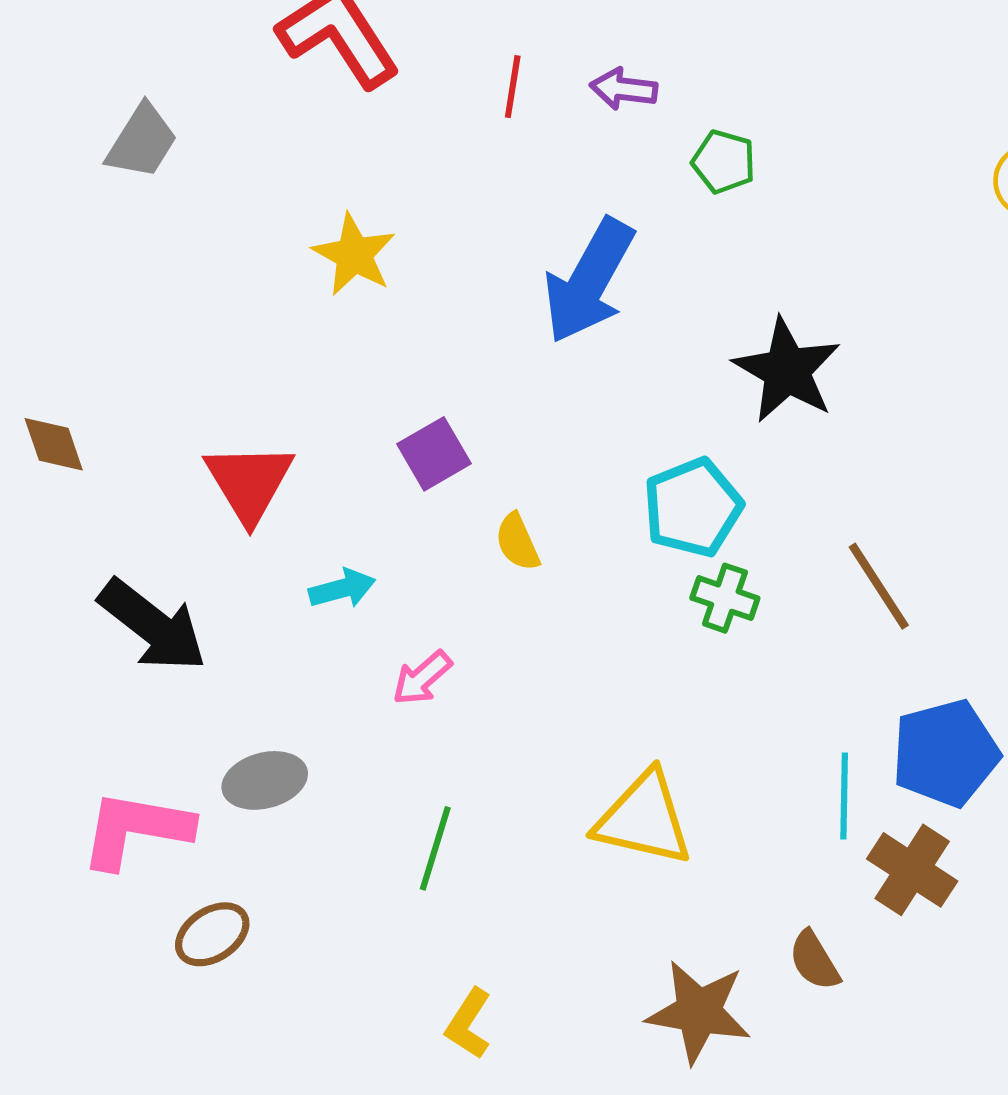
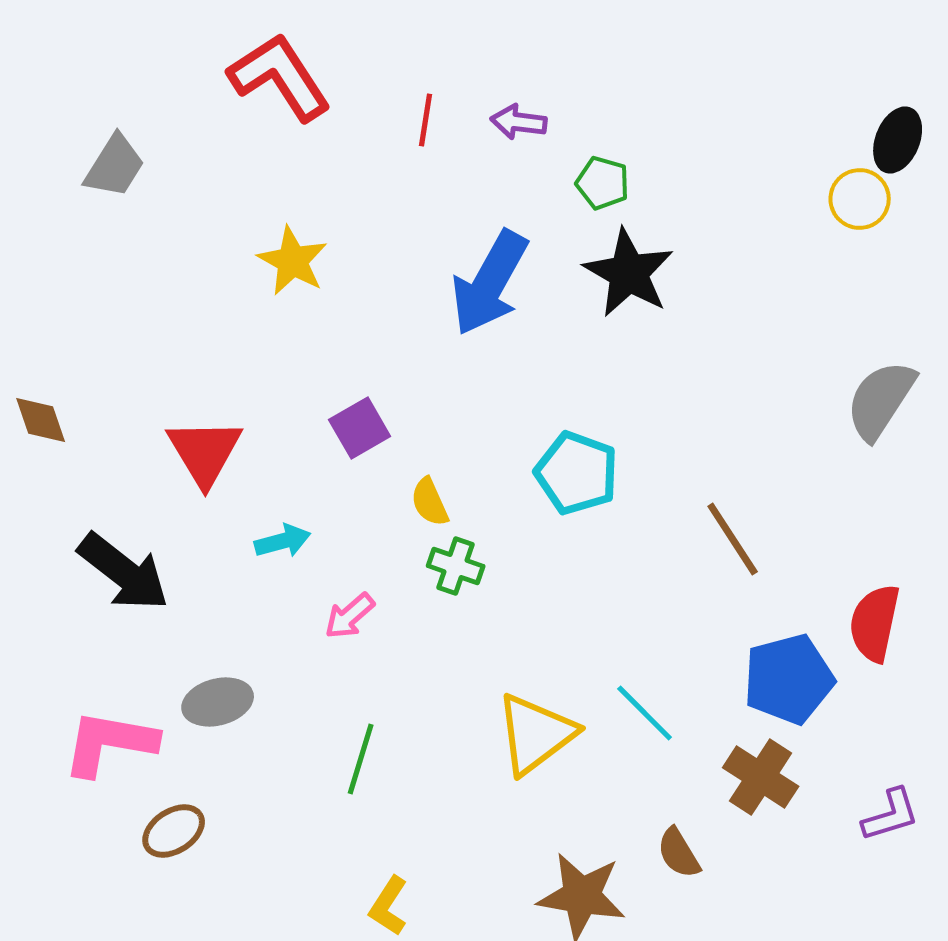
black star: (787, 370) -> (629, 273), moved
cyan pentagon: (693, 507) -> (577, 473), turned -30
green cross: (725, 598) -> (456, 566), moved
cyan line: (844, 796) -> (645, 713), moved, turned -46
yellow triangle: (644, 819) -> (536, 734), turned -50

